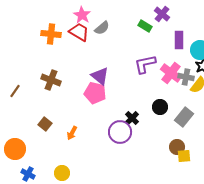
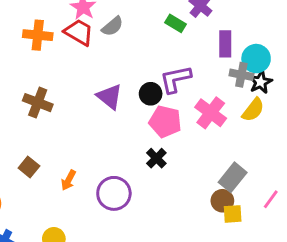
pink cross: (171, 73) -> (211, 113), moved
gray cross: (186, 77) -> (241, 75), moved
pink pentagon: (95, 93) -> (165, 122), moved
black circle: (160, 107) -> (151, 94), moved
gray rectangle: (184, 117) -> (233, 177), moved
purple circle: (120, 132) -> (114, 193), moved

